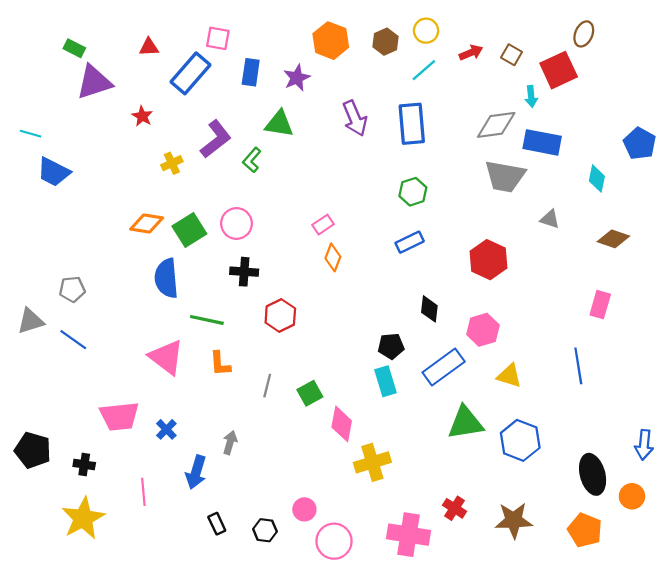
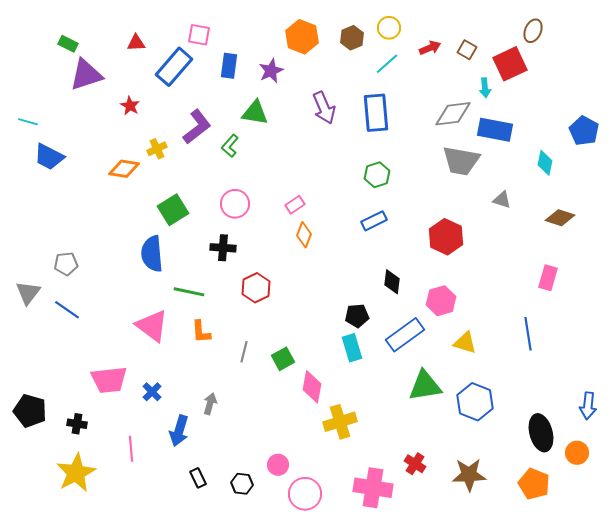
orange diamond: (147, 223) -> (124, 169), moved
pink circle: (237, 223) -> (235, 204), moved
gray triangle: (31, 321) -> (28, 293), turned -36

